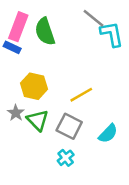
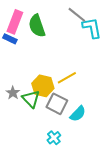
yellow hexagon: (34, 86) -> (43, 86), moved
cyan semicircle: (108, 134) -> (78, 114), moved
cyan cross: (66, 158) -> (54, 138), moved

